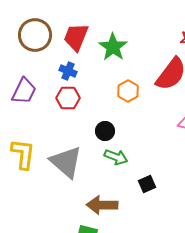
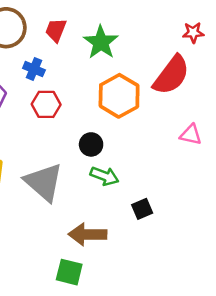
red trapezoid: (76, 37) -> (56, 30), size x0.7
blue cross: (68, 71) -> (34, 69), moved
orange hexagon: (128, 91) -> (119, 96), size x1.6

